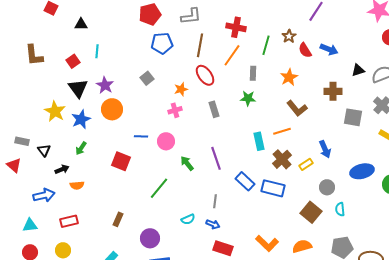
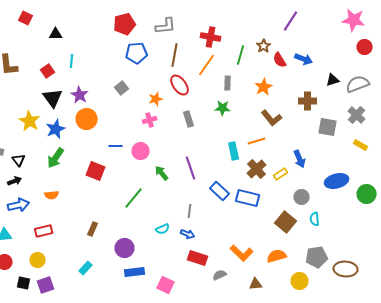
green arrow: (81, 148) -> (56, 158), size x1.5
black arrow: (62, 169) -> (15, 181), moved

